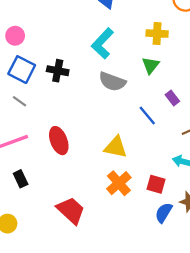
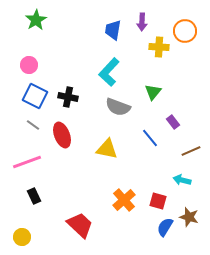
yellow cross: (157, 34) -> (159, 47), moved
red ellipse: (59, 141) -> (62, 135), moved
yellow triangle: (116, 147) -> (107, 149), moved

